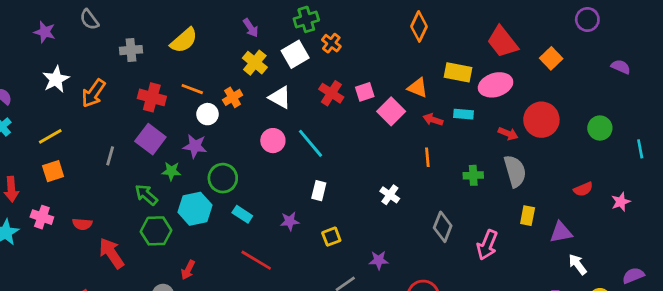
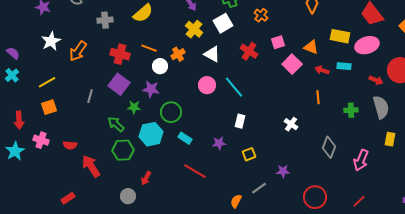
orange cross: (331, 43) -> (261, 15), moved
pink square: (365, 92) -> (278, 42), moved

